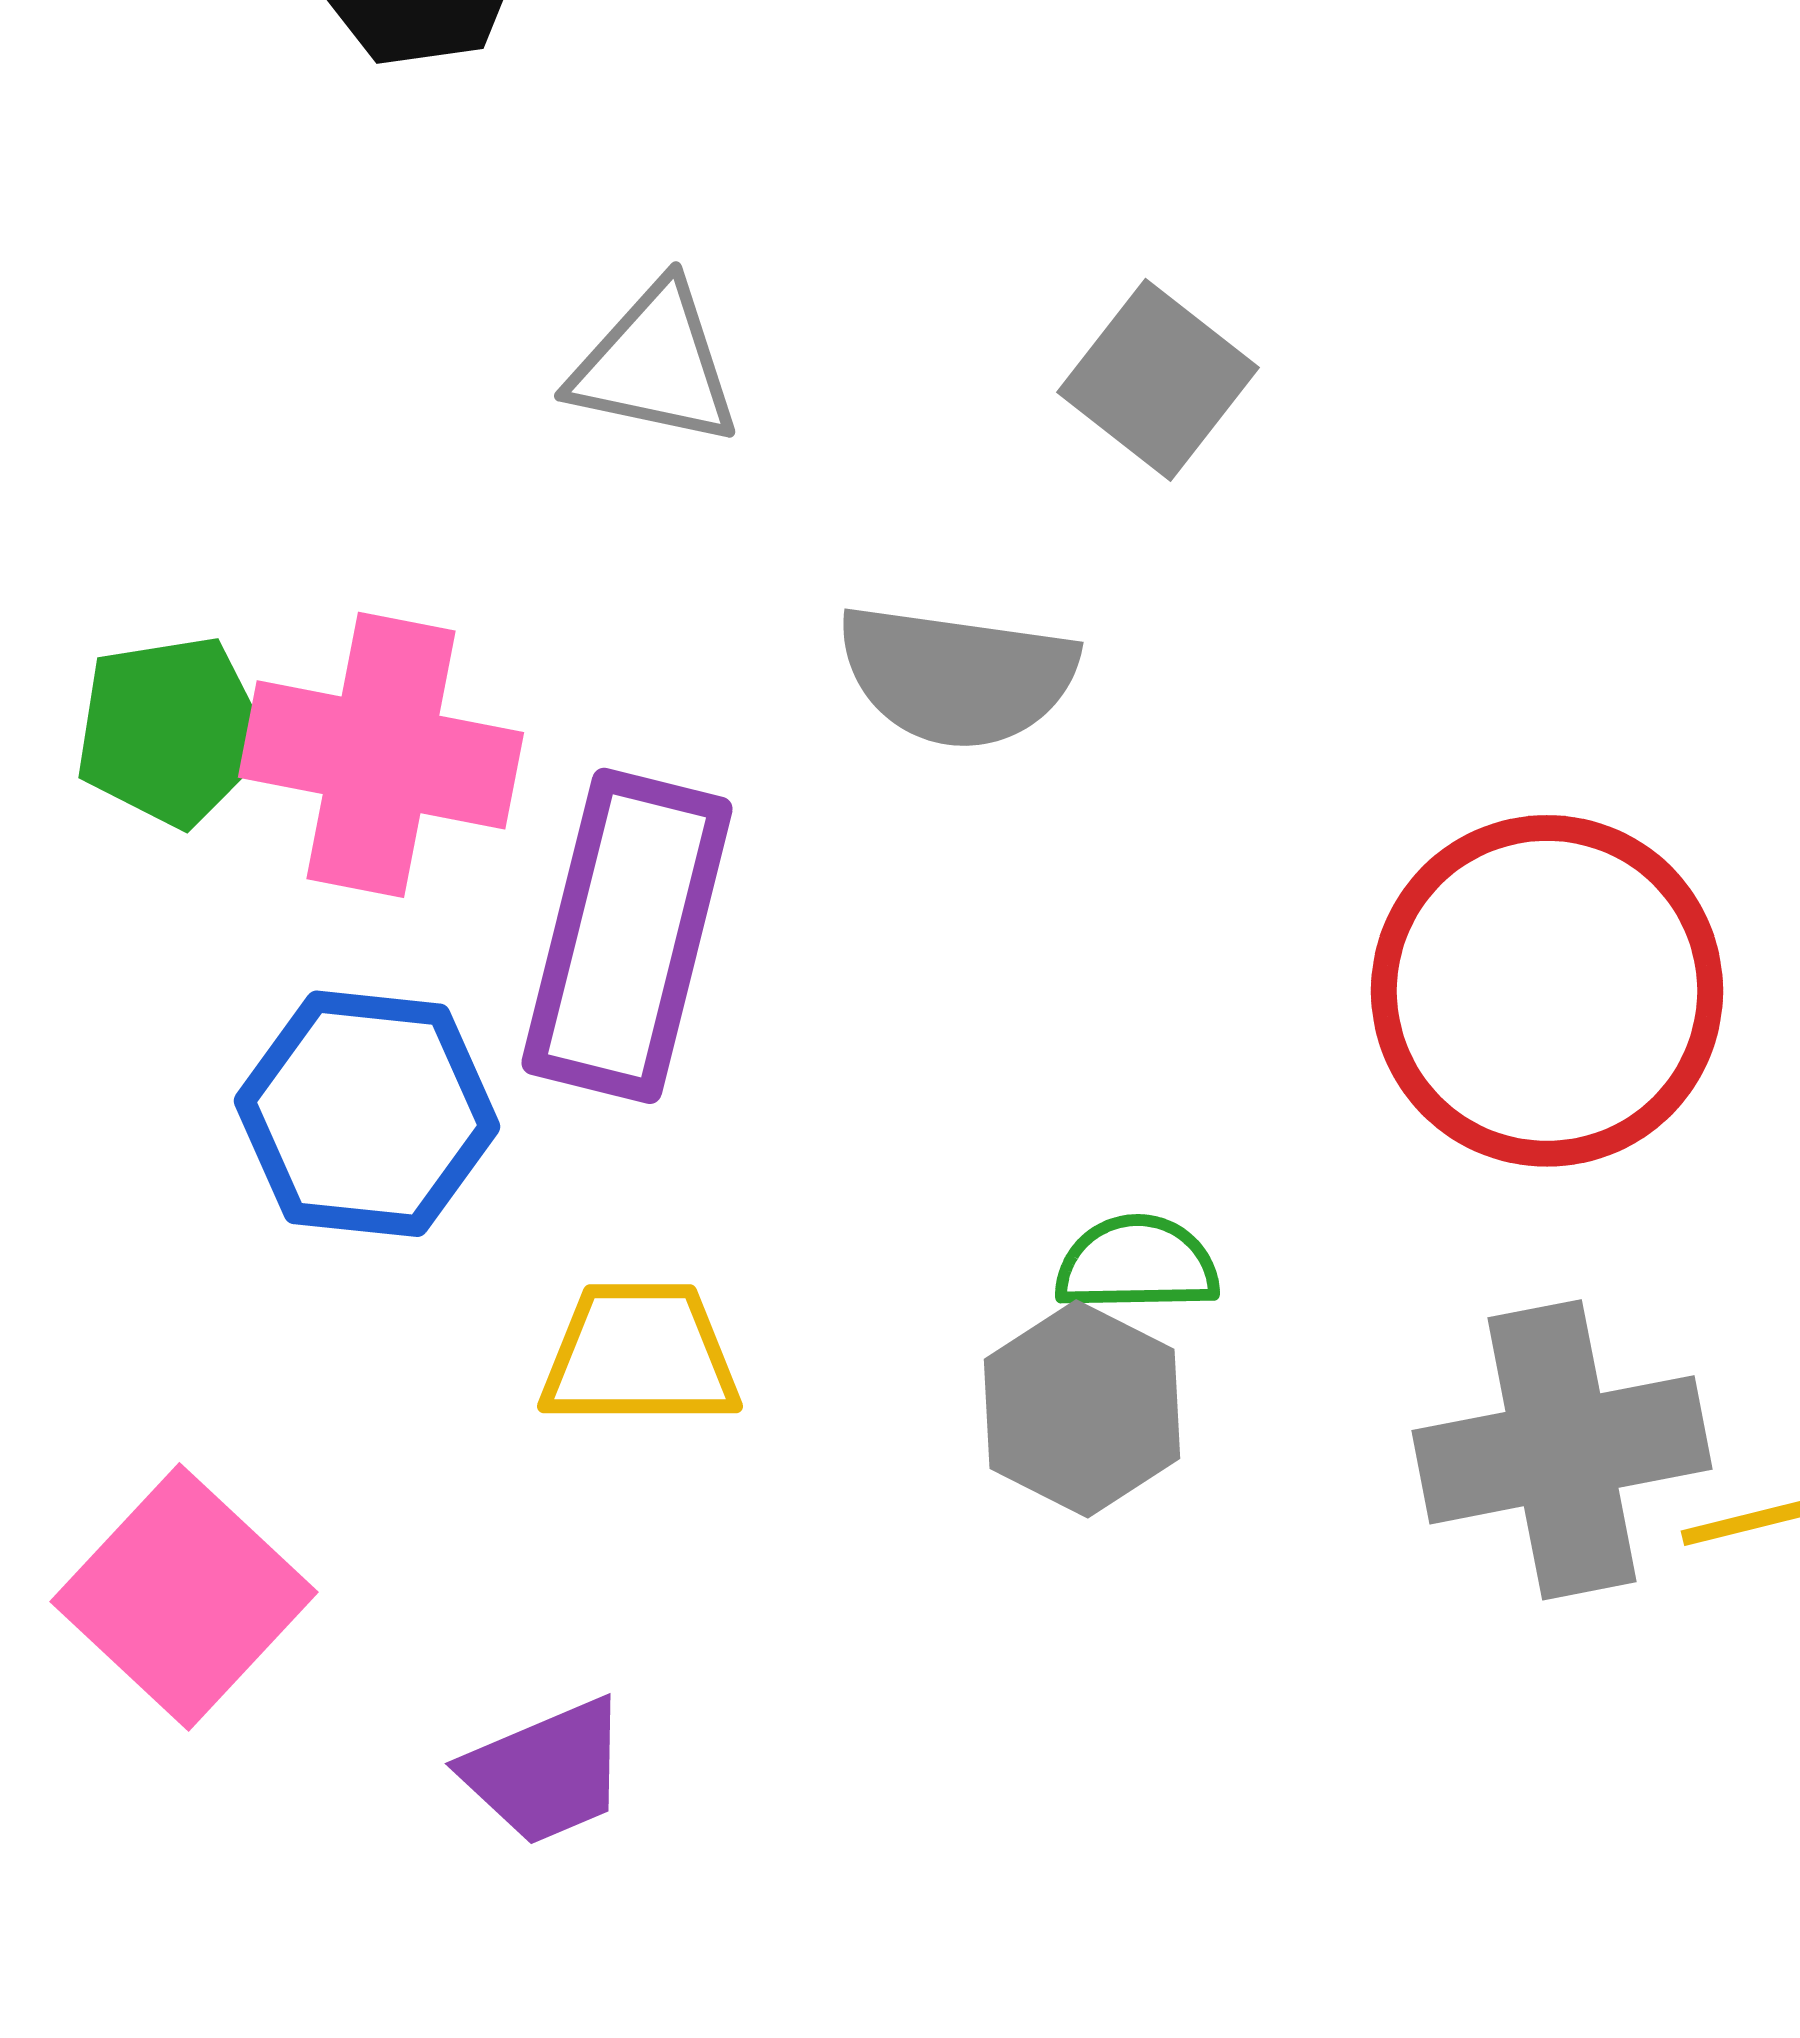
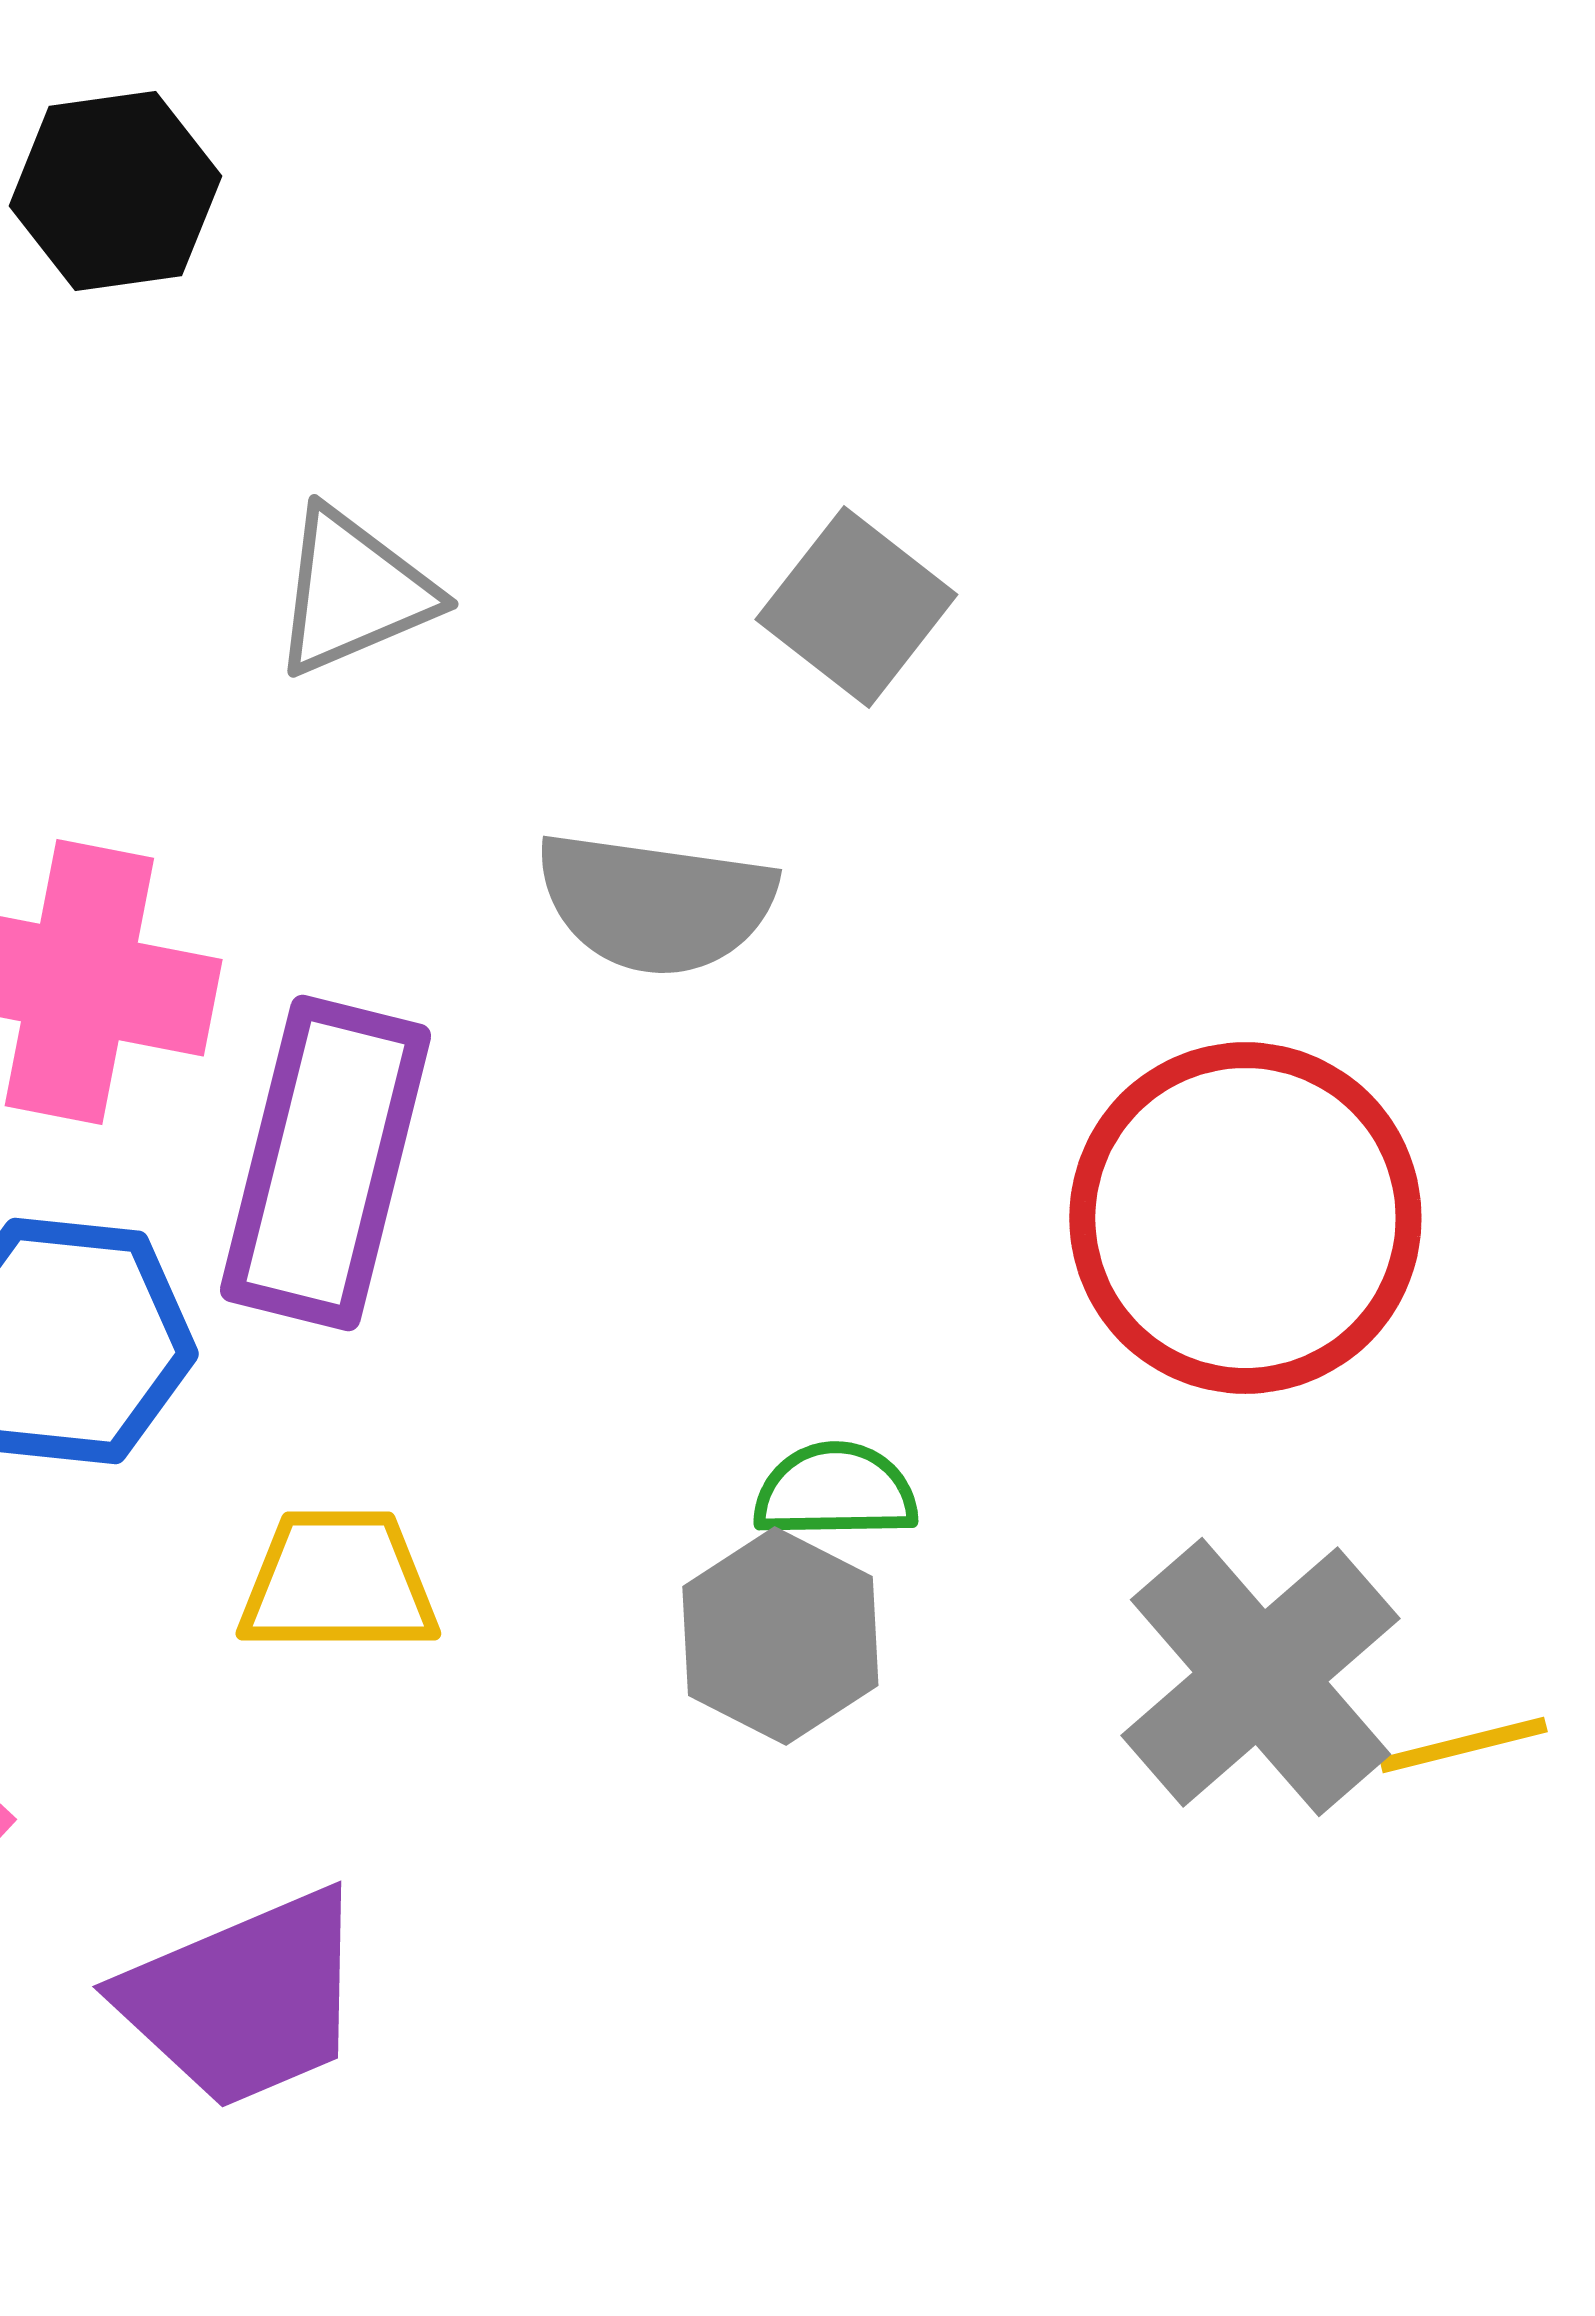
gray triangle: (655, 365) -> (353, 592), turned -35
gray cross: (1562, 1450) -> (1260, 1677), turned -30
purple trapezoid: (546, 1772) -> (244, 1999), size x1.5

